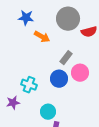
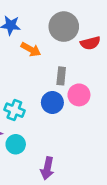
gray rectangle: (66, 58) -> (61, 76), turned -32
cyan circle: (48, 112) -> (16, 144), moved

